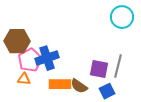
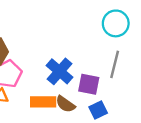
blue cross: (47, 58) -> (60, 71), moved, turned -30
gray line: (118, 66) -> (115, 64), moved

